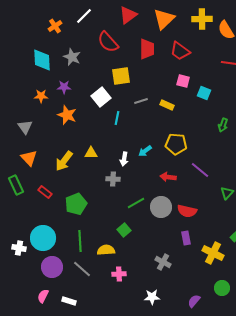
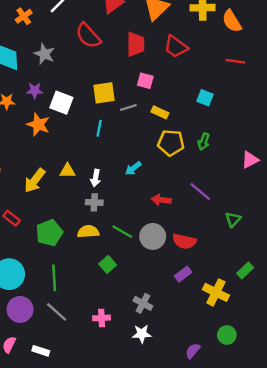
yellow square: (121, 76) -> (104, 93), moved
pink square: (183, 81) -> (145, 81), moved
white square: (101, 97) -> (61, 103), moved, turned -30
green arrow: (223, 125) -> (204, 142), moved
yellow pentagon: (176, 144) -> (171, 143), moved
white arrow: (124, 159) -> (95, 178), moved
green line: (136, 203) -> (122, 232), turned 60
purple rectangle: (186, 238) -> (183, 274), turned 64
yellow semicircle: (106, 250) -> (88, 232), moved
gray cross: (163, 262) -> (143, 303), moved
white star: (152, 297) -> (142, 334), moved

